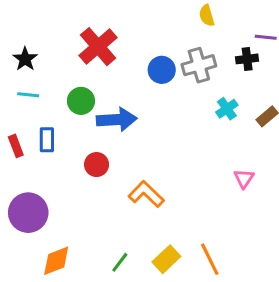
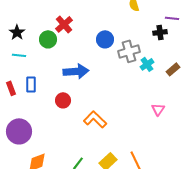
red cross: (98, 47) -> (64, 24), size x0.7
gray cross: (199, 65) -> (129, 51), moved
green circle: (81, 101) -> (48, 39), moved

